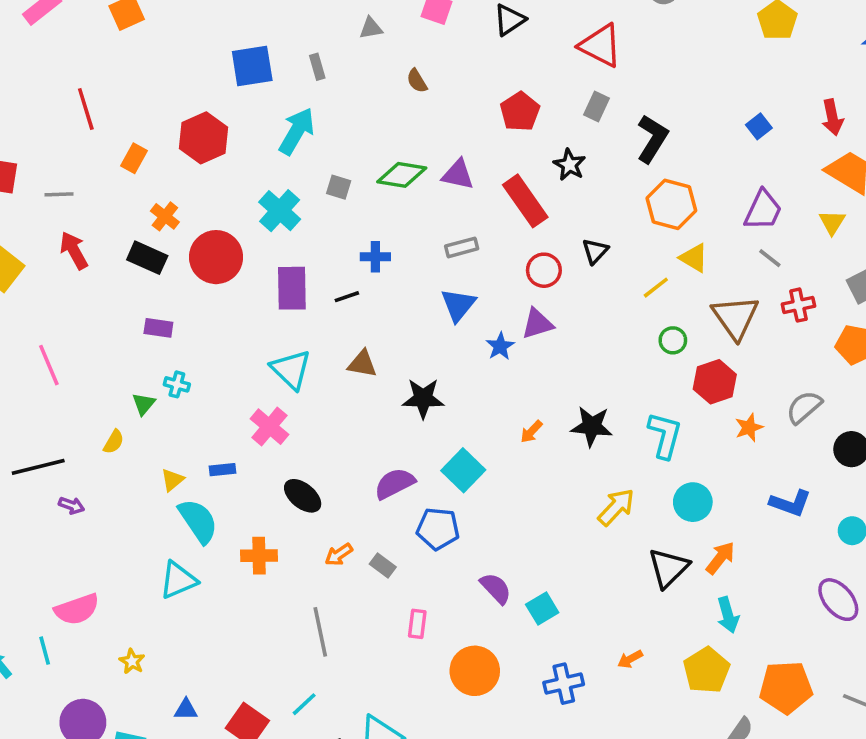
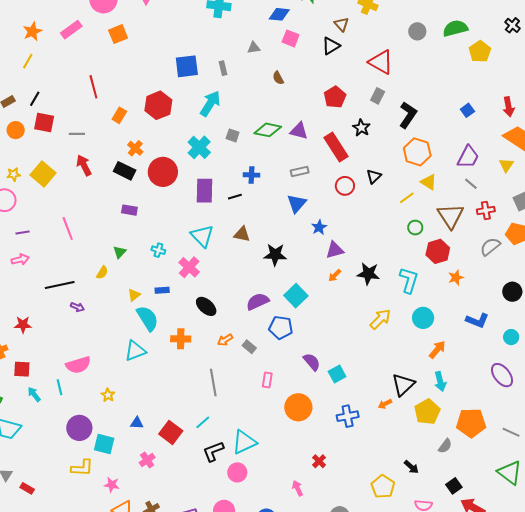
purple triangle: (537, 324) -> (335, 250), moved
cyan cross: (177, 384) -> (158, 250), moved
gray semicircle: (804, 407) -> (490, 247), moved
black triangle: (668, 568) -> (403, 385), moved

